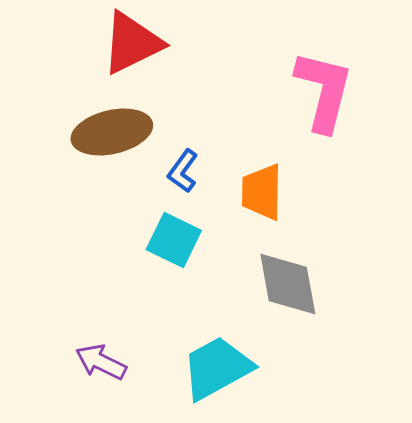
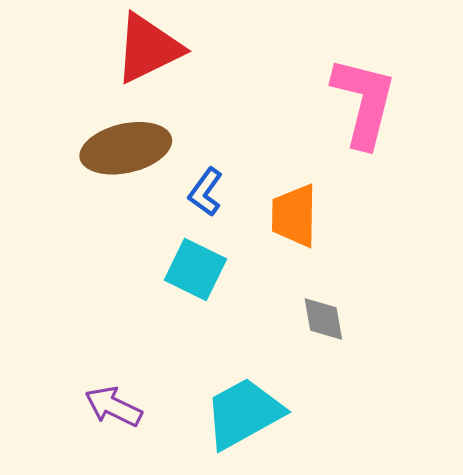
gray diamond: (288, 284) -> (323, 319), size x0.6

